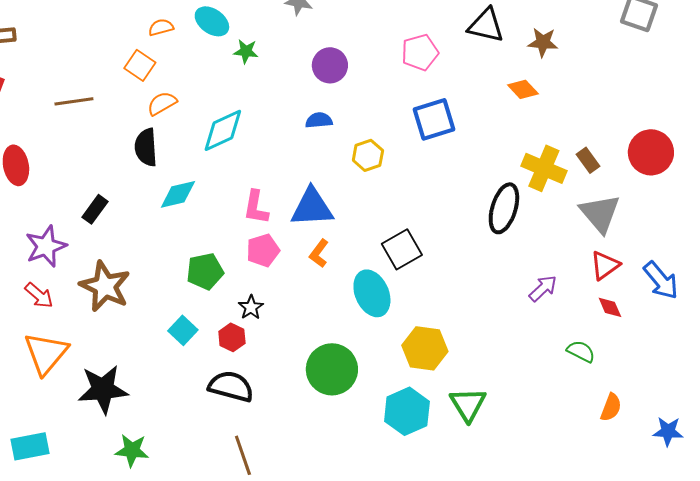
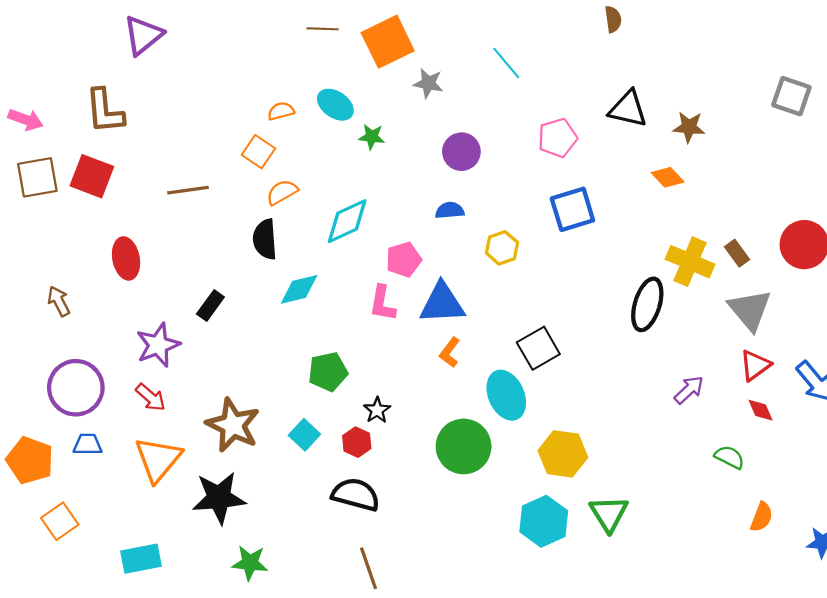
pink pentagon: (263, 250) -> (404, 260), moved
brown star: (105, 286) -> (233, 425), moved
green circle: (332, 369) -> (464, 446), moved

